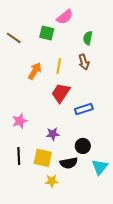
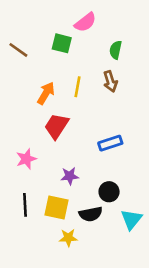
red trapezoid: (61, 93) -> (56, 126), moved

